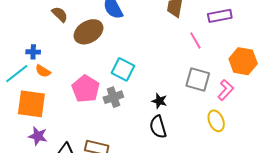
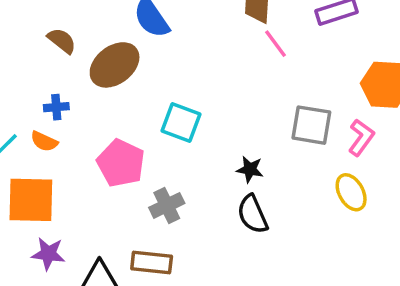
pink line: (195, 40) -> (276, 44), moved
blue cross: (33, 52) -> (56, 107), moved
gray cross: (113, 97) -> (167, 205), moved

